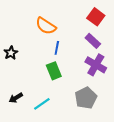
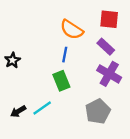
red square: (96, 17) -> (109, 19), turned -30
orange semicircle: (46, 26) -> (72, 30), moved
cyan line: (42, 104) -> (42, 108), moved

